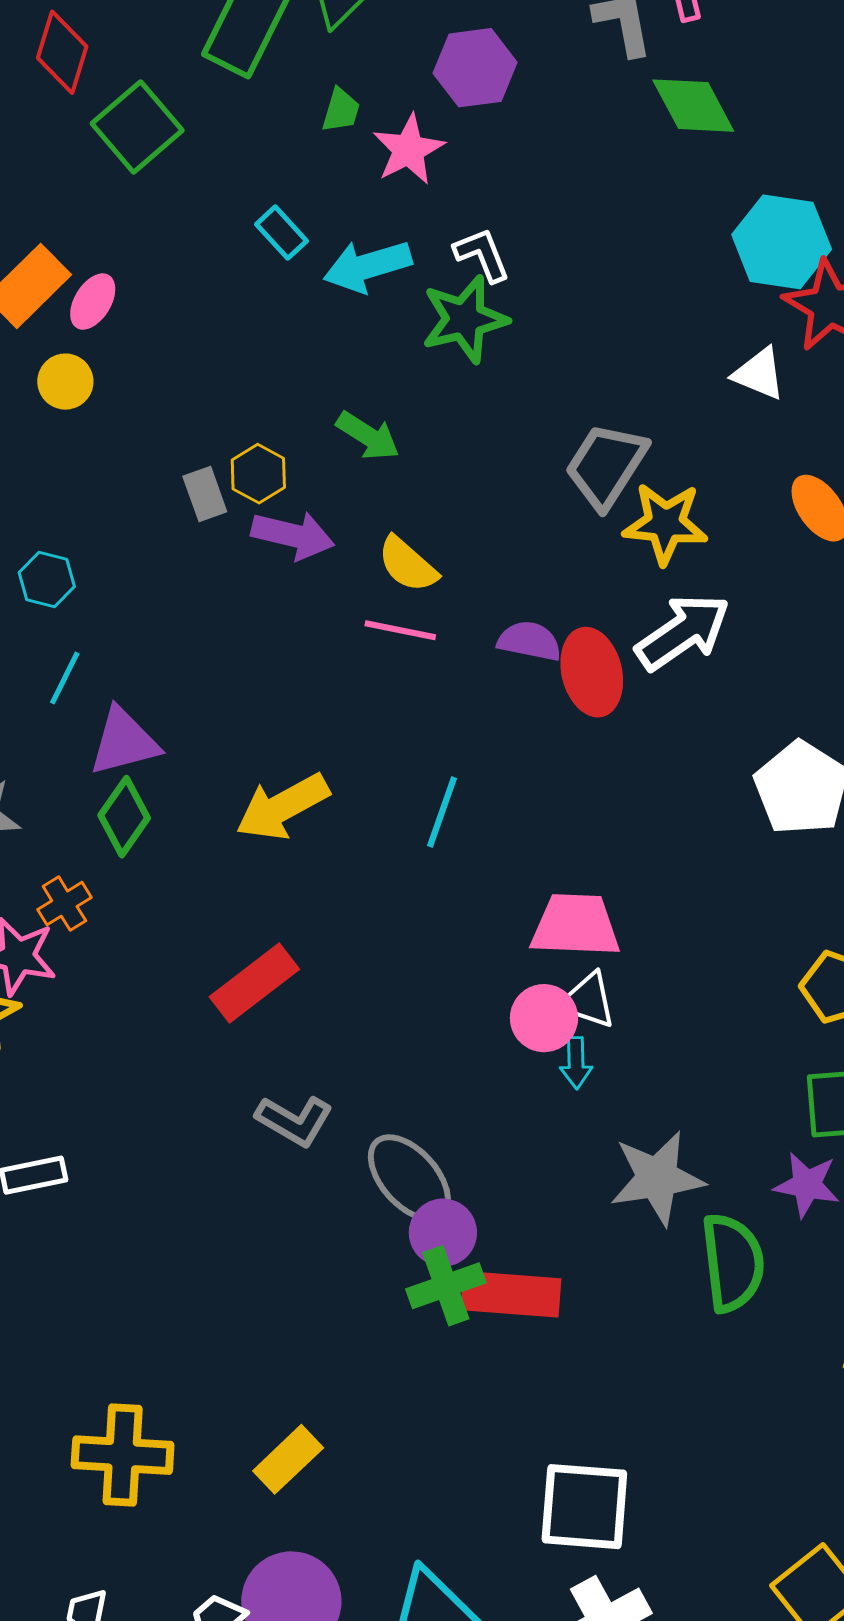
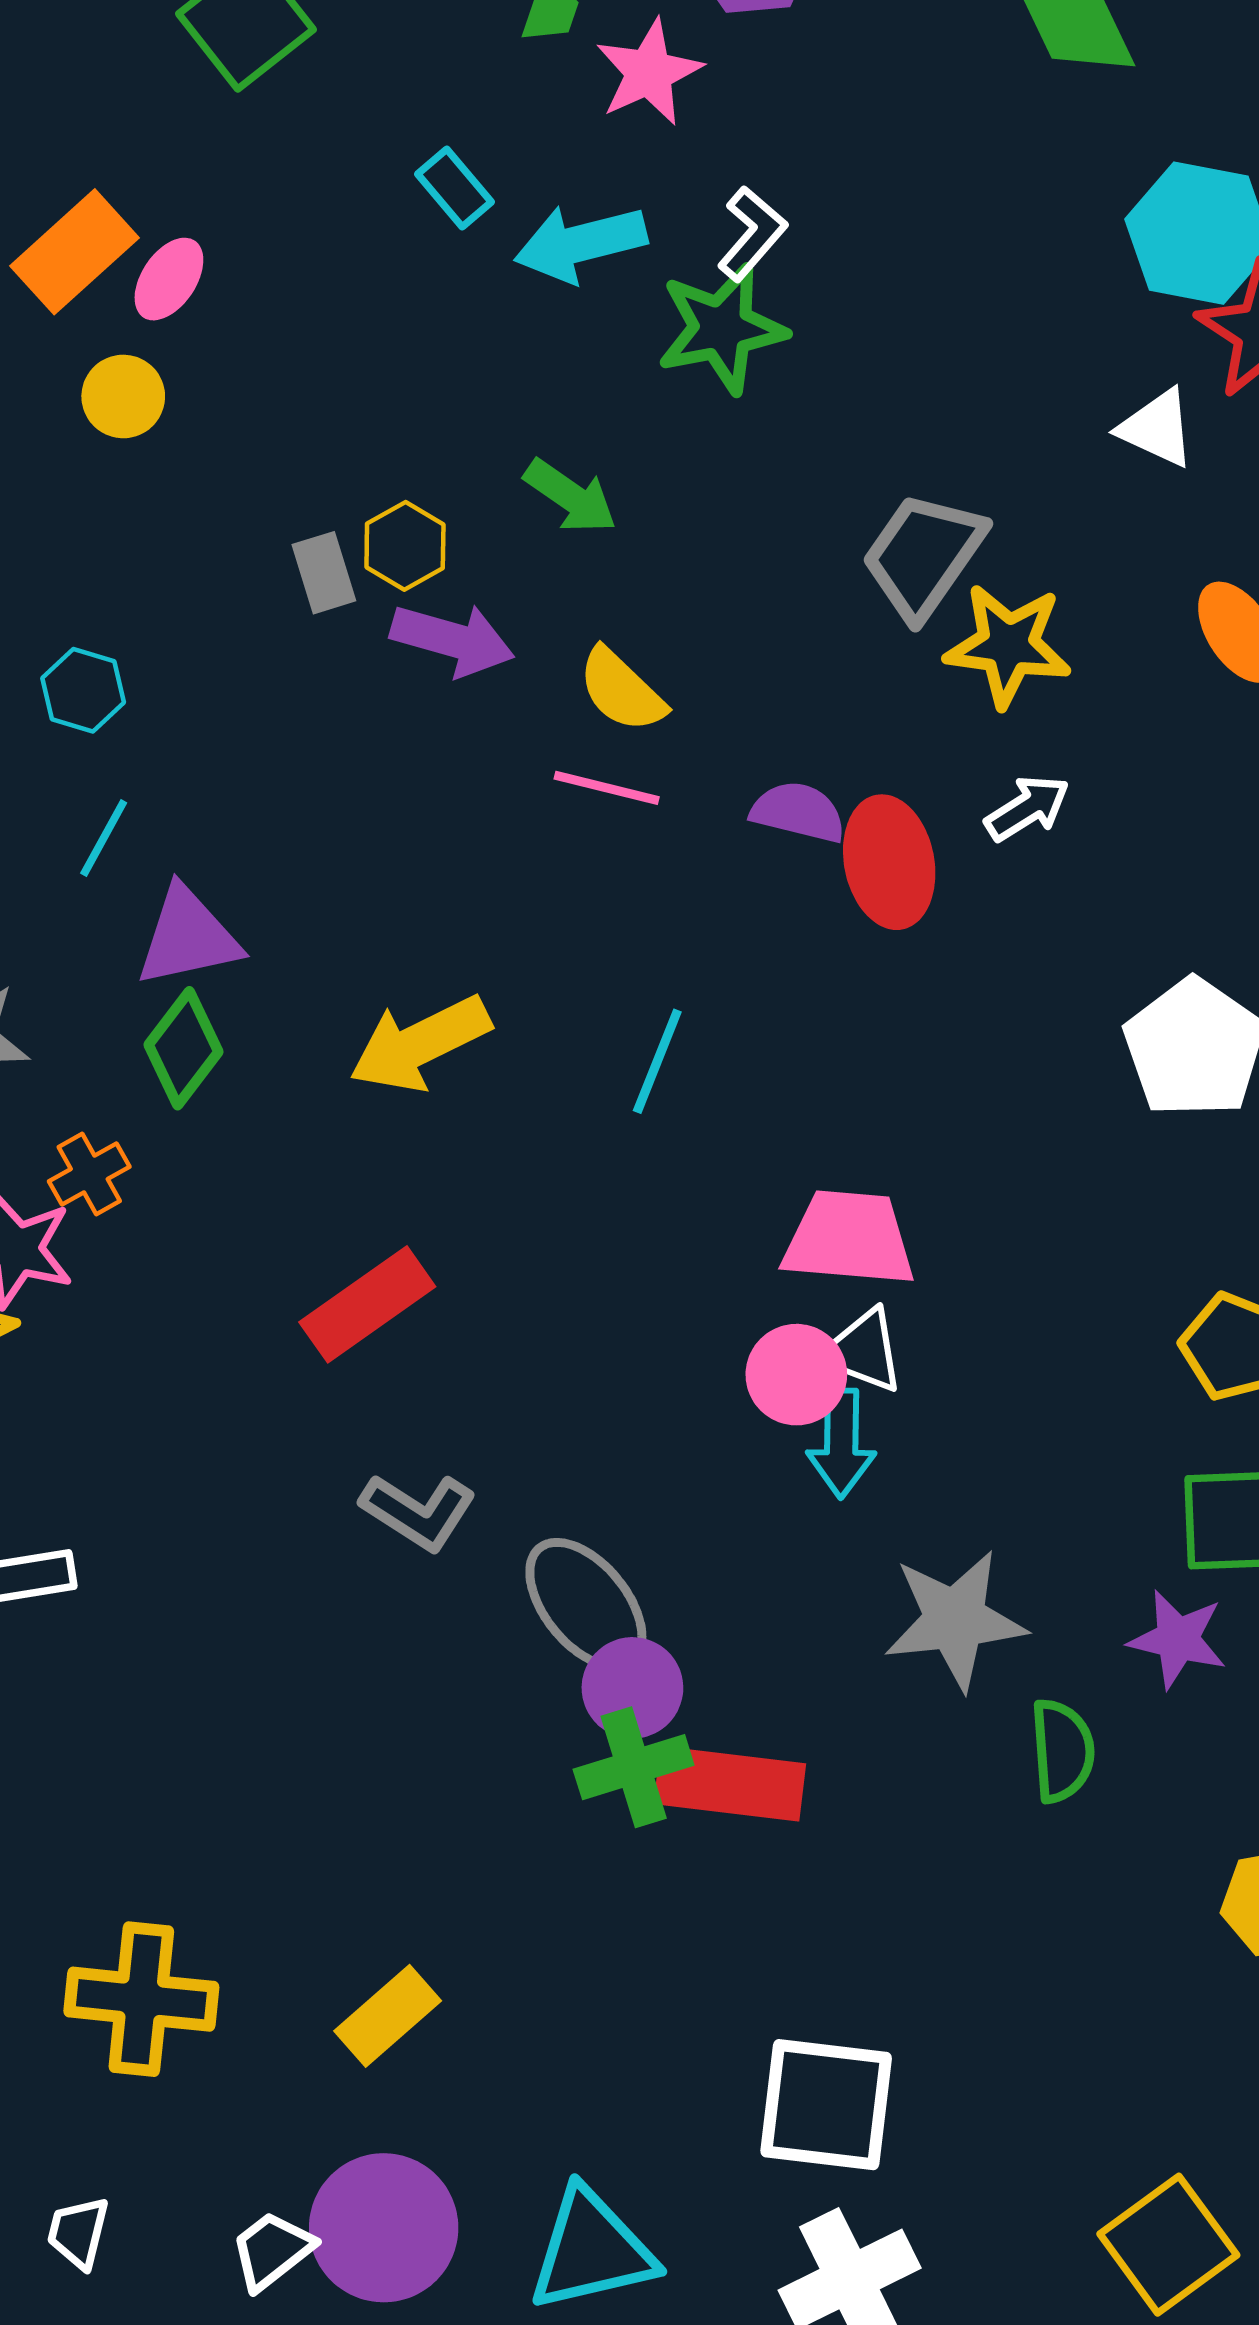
white L-shape: (482, 255) -> (752, 234), turned 60
white arrow: (683, 632) -> (1027, 808), size x0.6
cyan arrow: (576, 1063) -> (841, 1443), size x1.4
green semicircle: (733, 1263) -> (1062, 1751), size x0.7

